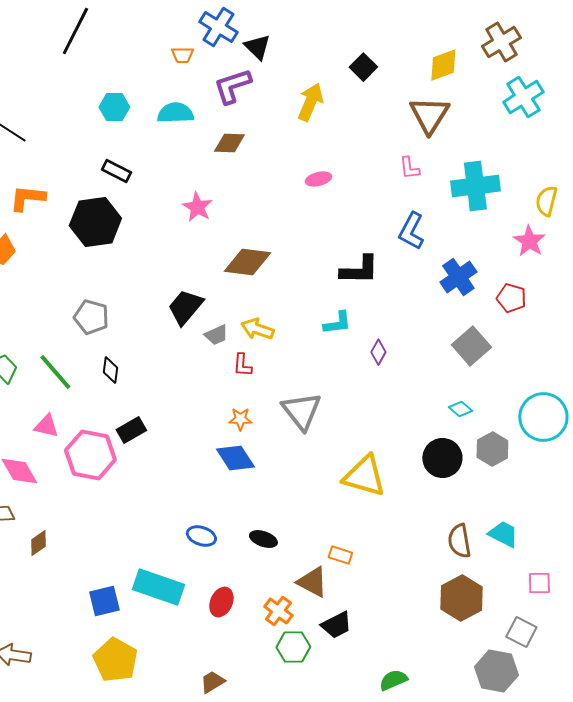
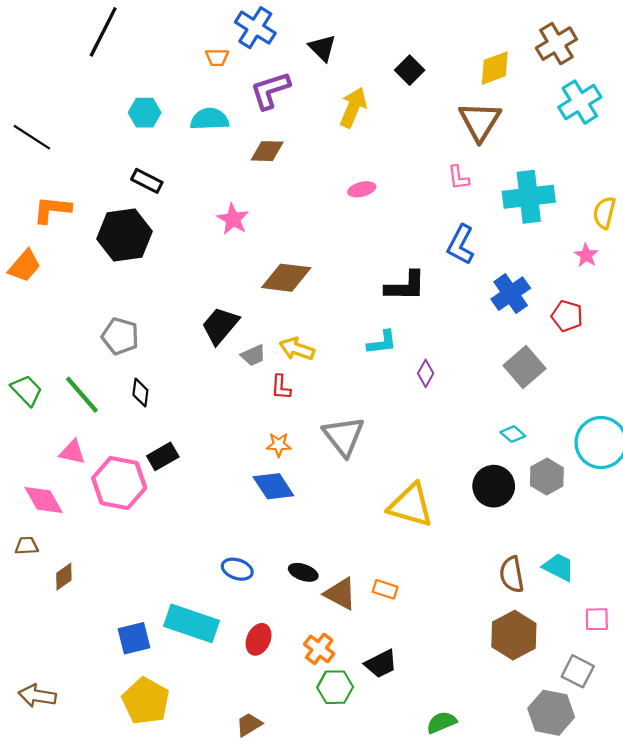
black triangle: (257, 47) -> (322, 48), moved
pink star: (529, 241) -> (586, 255), size x0.7
brown triangle: (312, 582) -> (340, 594), moved

